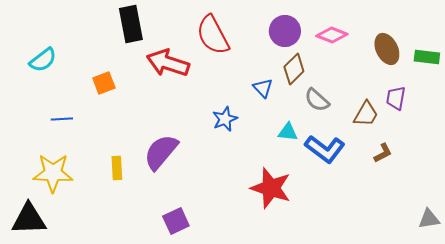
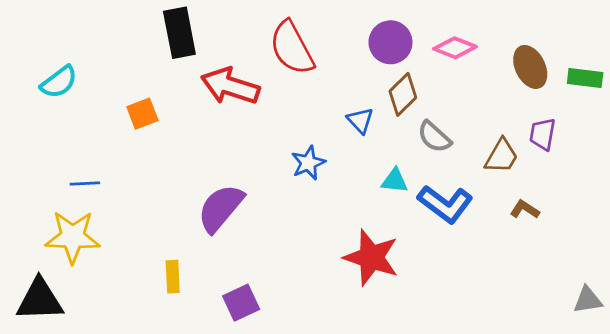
blue line: (62, 119) -> (85, 183), moved
brown L-shape: (383, 153) -> (525, 209), turned -120
yellow rectangle: (117, 168) -> (173, 277), moved

